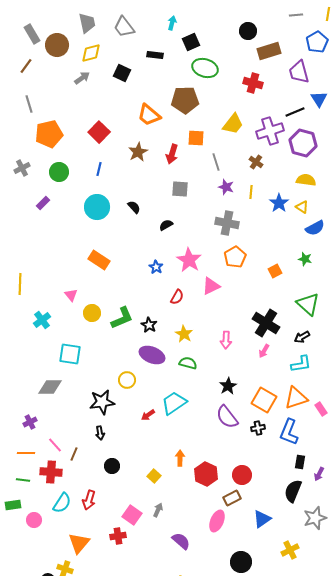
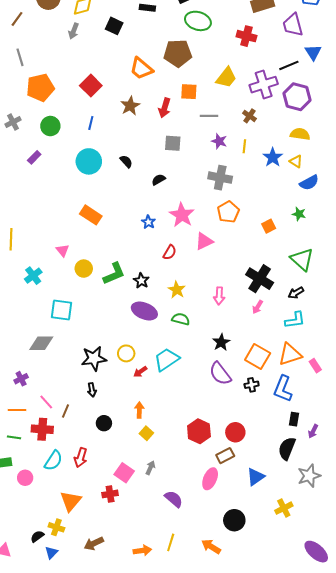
gray arrow: (82, 78) -> (74, 31), turned 147
gray line: (216, 162) -> (209, 116), turned -72
yellow circle: (127, 380) -> (126, 353), moved
orange arrow: (180, 458) -> (139, 410), moved

